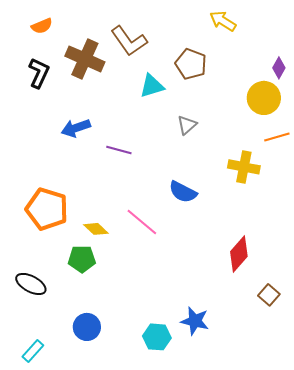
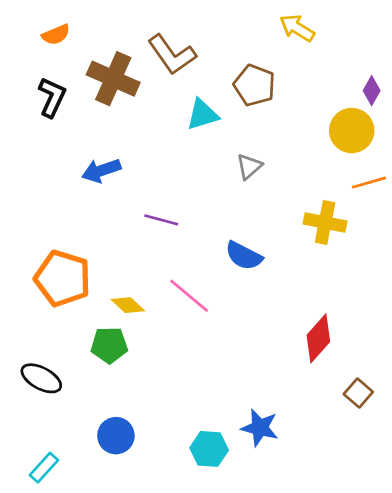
purple line: (119, 150) -> (161, 220), moved

